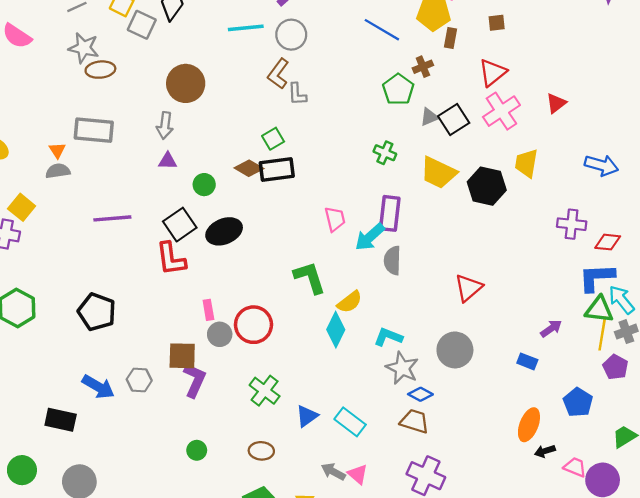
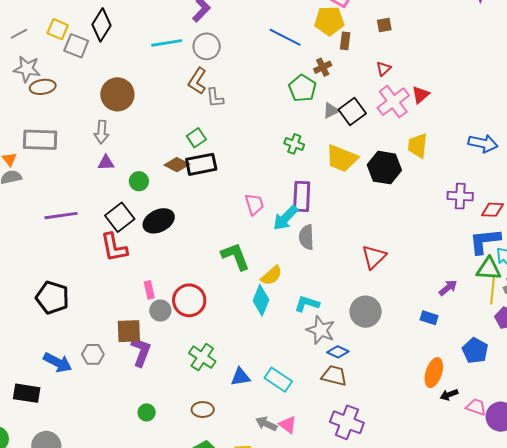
red triangle: (493, 73) -> (383, 69), size x0.6
red triangle: (556, 103) -> (421, 95), moved
blue triangle: (307, 416) -> (240, 377), turned 30

